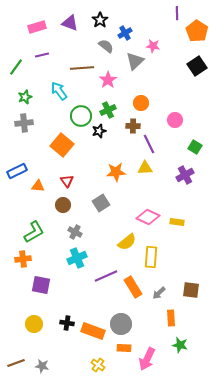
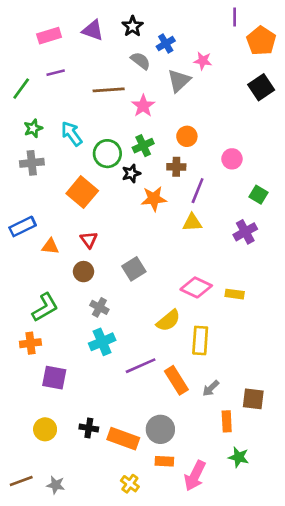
cyan arrow: (59, 91) -> (72, 134), moved
purple line: (149, 144) -> (198, 191), turned 48
orange star: (116, 172) -> (154, 199), moved
brown square: (191, 290) -> (253, 399), moved

